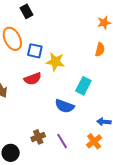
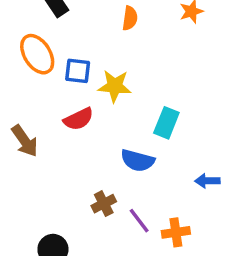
orange semicircle: (100, 50) -> (130, 18), moved
brown cross: (38, 137) -> (104, 204), moved
orange cross: (94, 141) -> (176, 232), moved, turned 35

